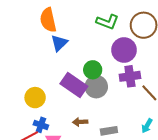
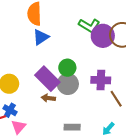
purple circle: (124, 50) -> (103, 36), moved
brown arrow: (80, 122) -> (48, 98), moved

